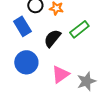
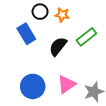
blue circle: (26, 62) -> (33, 86), moved

